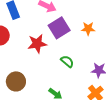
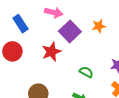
green semicircle: (67, 61) -> (86, 72), moved

